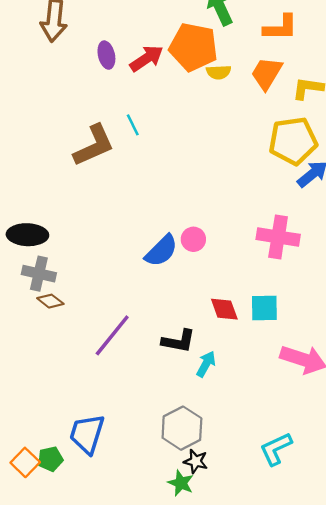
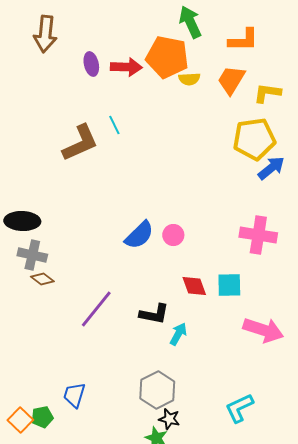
red arrow: (146, 58) -> (126, 67), turned 36
pink cross: (278, 237) -> (258, 235), moved
pink circle: (193, 239) -> (173, 235), moved
blue trapezoid: (87, 434) -> (74, 395), size x0.7

